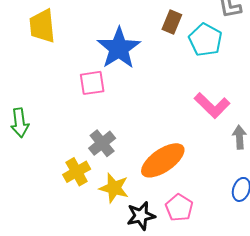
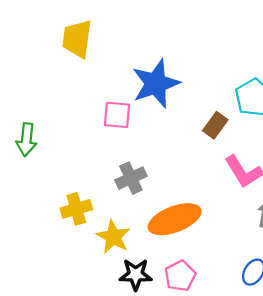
brown rectangle: (172, 22) -> (215, 125), moved
gray cross: (102, 143) -> (131, 178), moved

